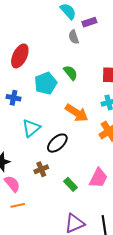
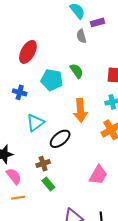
cyan pentagon: (46, 83) -> (52, 80), turned 30
orange arrow: (77, 113) -> (80, 110), turned 50
green rectangle: (71, 184) -> (48, 184), moved

